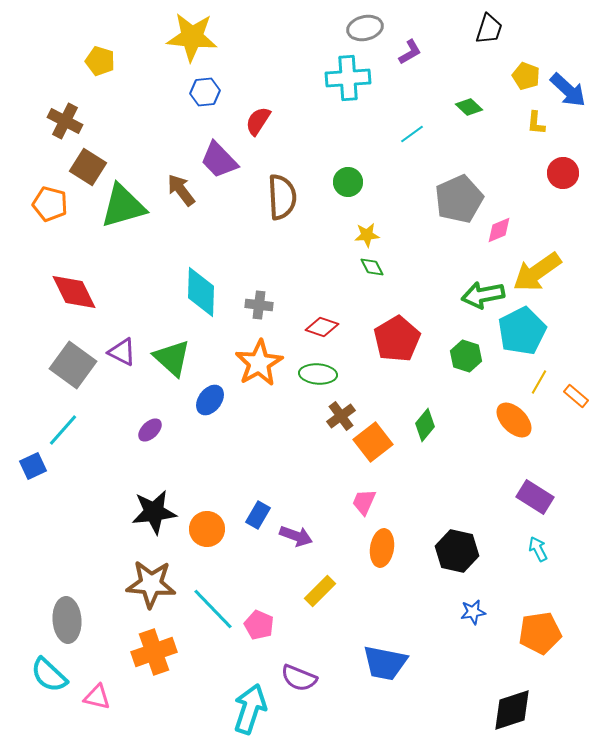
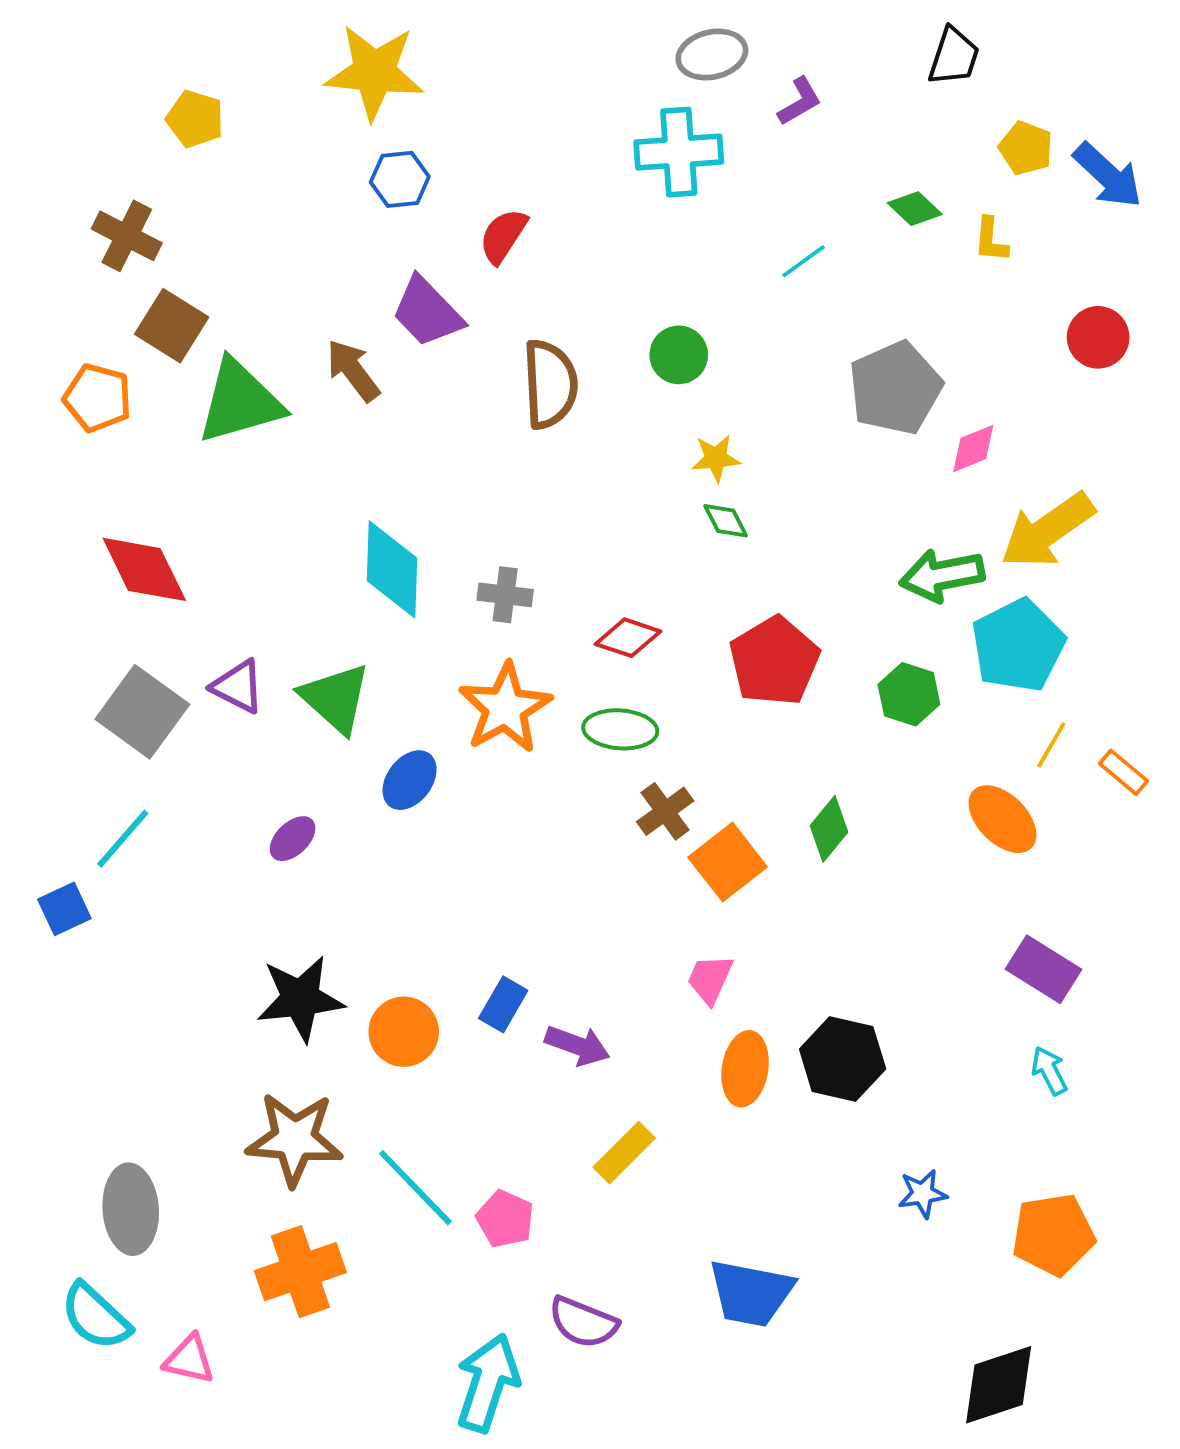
yellow L-shape: (536, 123) -> (991, 240), moved
black hexagon: (457, 551) -> (843, 1059), moved

